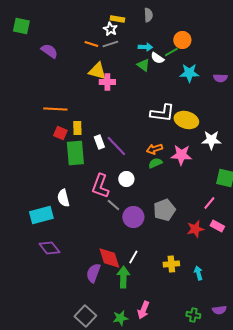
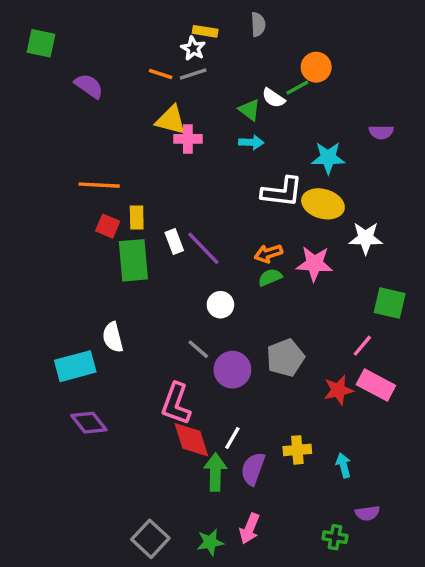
cyan arrow: (145, 47) -> (251, 142), moved
cyan star: (189, 73) -> (328, 158), moved
pink L-shape: (100, 186) -> (176, 404), moved
pink rectangle: (217, 226) -> (376, 385), size x1.5
purple semicircle: (93, 273) -> (253, 469), moved
purple semicircle: (219, 310) -> (367, 513), moved

